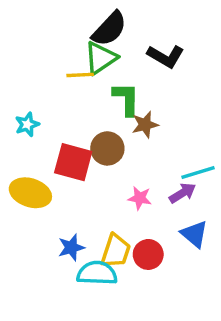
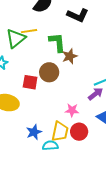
green triangle: (101, 58) -> (16, 38), moved
red square: (73, 162) -> (30, 82), size x0.7
pink star: (140, 198) -> (72, 110), moved
cyan semicircle: (97, 273) -> (50, 146), size x0.7

